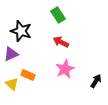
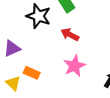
black star: (21, 31) -> (39, 16), moved

